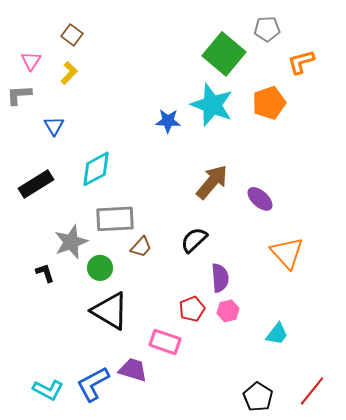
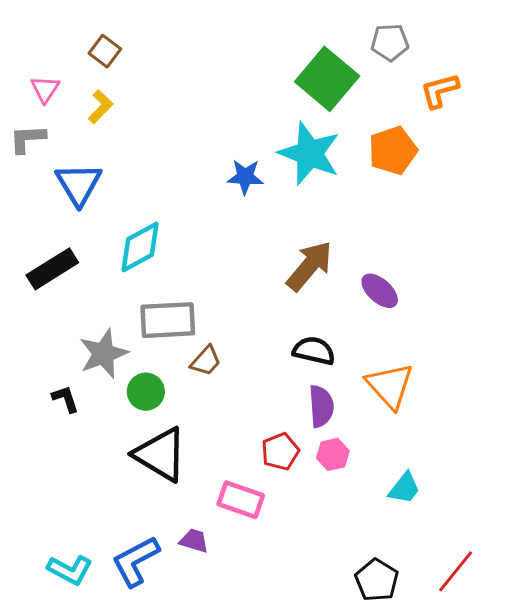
blue triangle: (54, 126) -> (79, 184), size x1.6
black semicircle: (194, 240) -> (314, 351), moved, turned 56
orange triangle: (287, 253) -> (390, 386), moved
purple trapezoid: (133, 370) -> (194, 541), size x0.7

